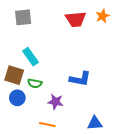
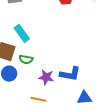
blue L-shape: (80, 79) -> (70, 74), moved

